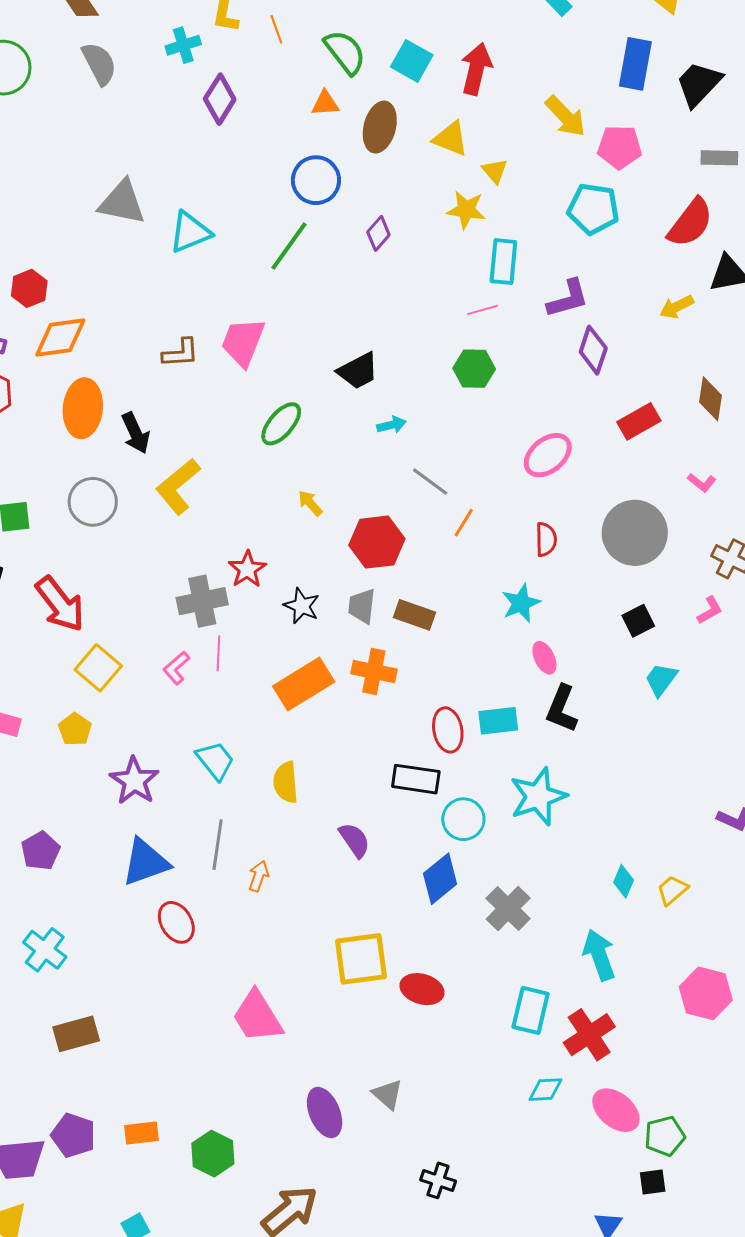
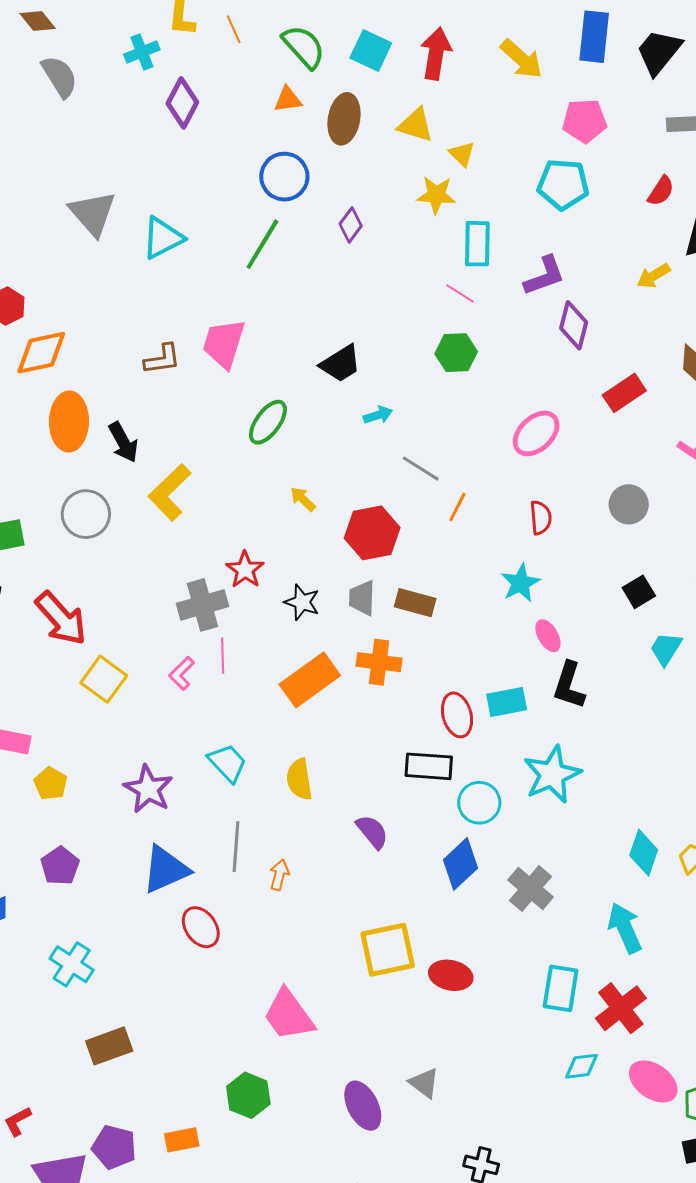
yellow arrow: (565, 116) -> (521, 59), moved
gray triangle: (122, 202) -> (93, 213), turned 42
red semicircle: (690, 223) -> (661, 191), size x0.6
pink line: (482, 310) -> (460, 294), turned 52
gray circle: (635, 533) -> (629, 504), size x0.6
yellow pentagon: (75, 729) -> (51, 783), moved
cyan diamond: (624, 881) -> (644, 853), size x1.4
green hexagon: (213, 1154) -> (248, 1095), moved

